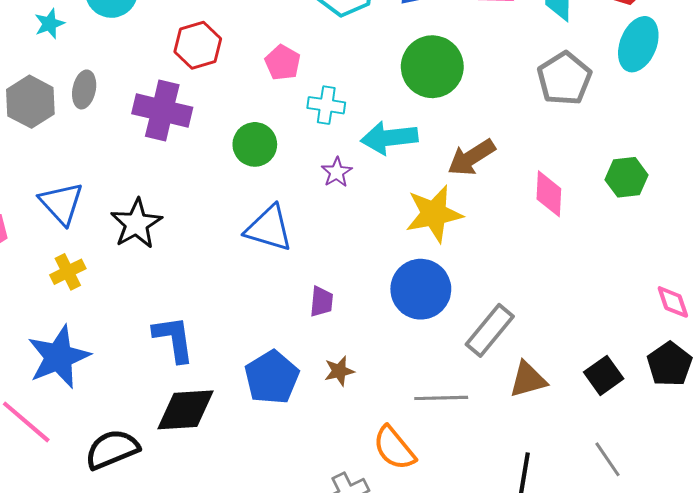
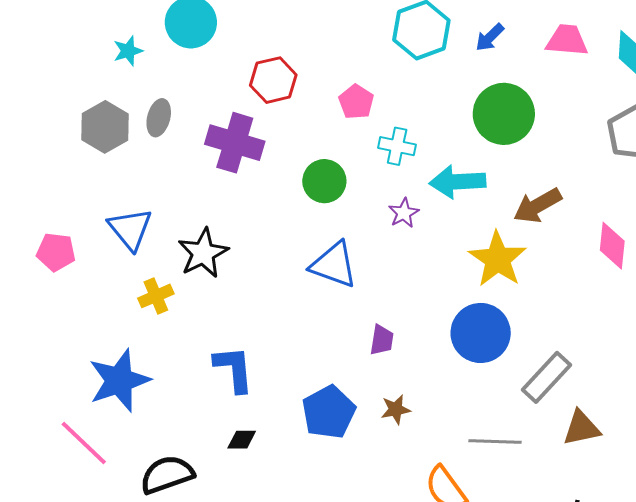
yellow star: (434, 214) -> (498, 259), turned -30
yellow cross: (68, 272) -> (156, 296), moved
black diamond: (185, 410) -> (242, 440), size x0.5

